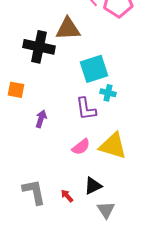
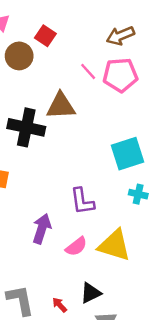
cyan square: (94, 69) -> (127, 154), moved
cyan cross: (108, 93) -> (138, 194), moved
purple arrow: (41, 119) -> (42, 229), moved, size x1.4

